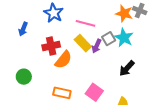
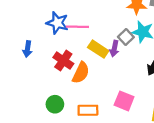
pink line: (85, 23) -> (77, 27), moved
red cross: (51, 46) -> (63, 61), turned -30
green circle: (24, 77) -> (55, 104), moved

